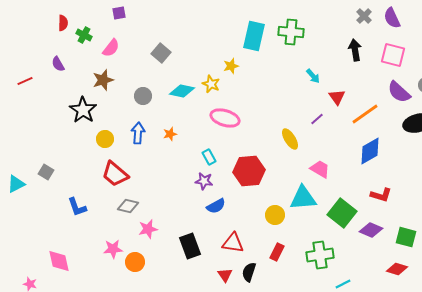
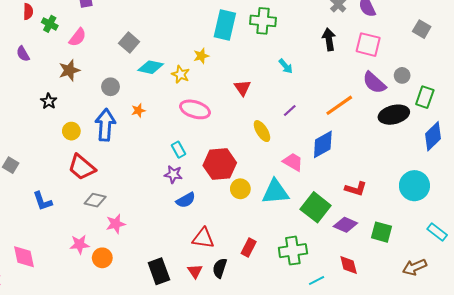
cyan diamond: (182, 91) -> (151, 67), moved
red triangle: (337, 97) -> (242, 88), moved
black star: (83, 110) -> (49, 101), size x0.6
blue arrow: (138, 133) -> (105, 125), size x1.4
orange star: (170, 134) -> (138, 110), moved
blue diamond: (370, 151) -> (323, 144), moved
yellow circle: (275, 215) -> (240, 189), moved
black rectangle: (190, 246) -> (159, 271), moved
red diamond: (397, 269) -> (349, 265), moved, turned 60

